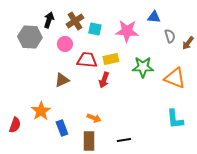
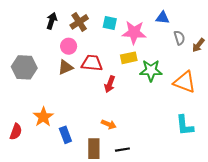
cyan square: (95, 29) -> (110, 23), moved
gray hexagon: (30, 37) -> (24, 67), moved
yellow rectangle: (111, 59) -> (129, 58), moved
brown triangle: (62, 80) -> (65, 67), moved
orange arrow: (94, 118) -> (109, 124), moved
black line: (124, 140) -> (122, 150), moved

